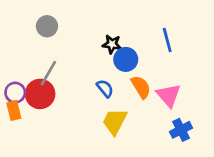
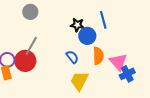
blue line: (167, 40) -> (103, 20), moved
orange semicircle: (141, 87) -> (98, 56), turned 30
blue cross: (181, 130) -> (127, 74), moved

